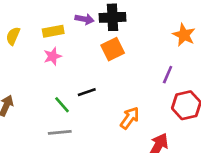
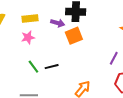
purple arrow: (85, 19) -> (58, 23), moved
green line: (62, 105) -> (33, 67), moved

